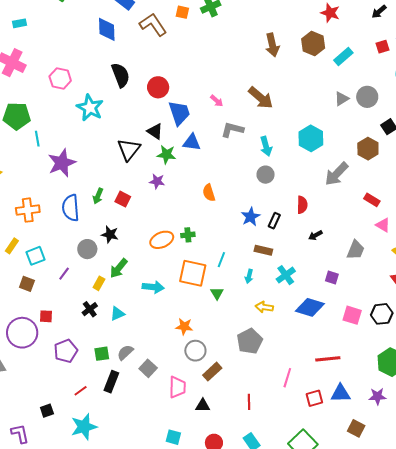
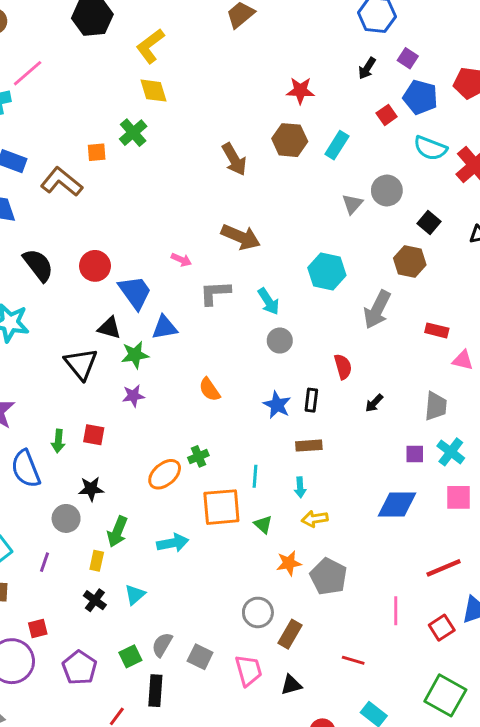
cyan cross: (286, 275) -> (451, 452), moved
yellow arrow: (264, 307) -> (315, 519), moved
orange star: (184, 327) -> (289, 563), moved
red line: (249, 402) -> (353, 660), turned -56

